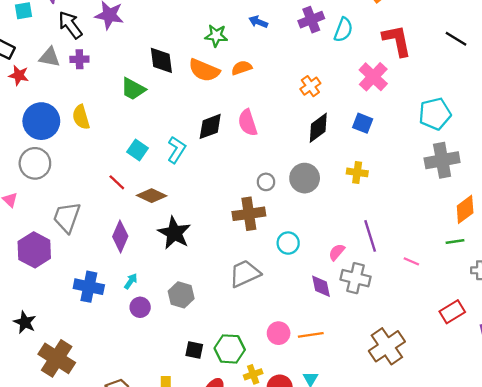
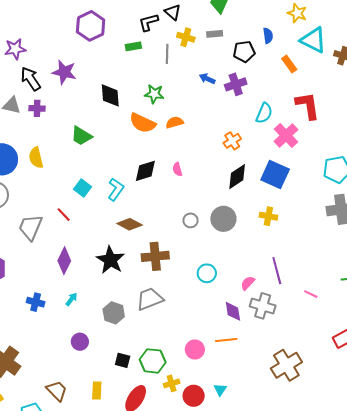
blue arrow: (258, 22) -> (207, 79), moved
cyan semicircle: (343, 30) -> (264, 113), moved
black diamond: (161, 60) -> (110, 95), moved
pink semicircle: (248, 123) -> (177, 169), size x0.6
blue square: (363, 123) -> (275, 175), size x1.6
brown diamond: (152, 196) -> (130, 224), moved
brown cross: (249, 214) -> (155, 256), moved
gray trapezoid: (67, 217) -> (31, 227), moved
gray trapezoid: (245, 274) -> (150, 299), moved
blue cross: (89, 287) -> (36, 302), size x0.7
purple circle: (140, 307) -> (80, 342), moved
orange line: (311, 335) -> (226, 340), moved

